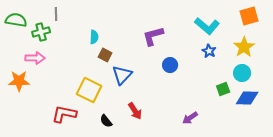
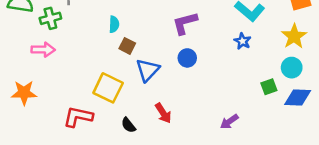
blue star: (209, 51) -> (242, 41), moved
blue circle: (170, 65) -> (187, 58), moved
orange star: (19, 81) -> (24, 93), moved

